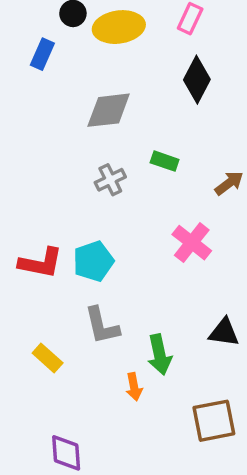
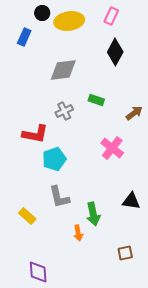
red L-shape: (41, 263) -> (35, 134), moved
brown square: (214, 421) -> (125, 253), size x0.6

